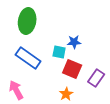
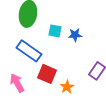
cyan square: (59, 52) -> (55, 31), moved
red square: (72, 69) -> (47, 74), moved

